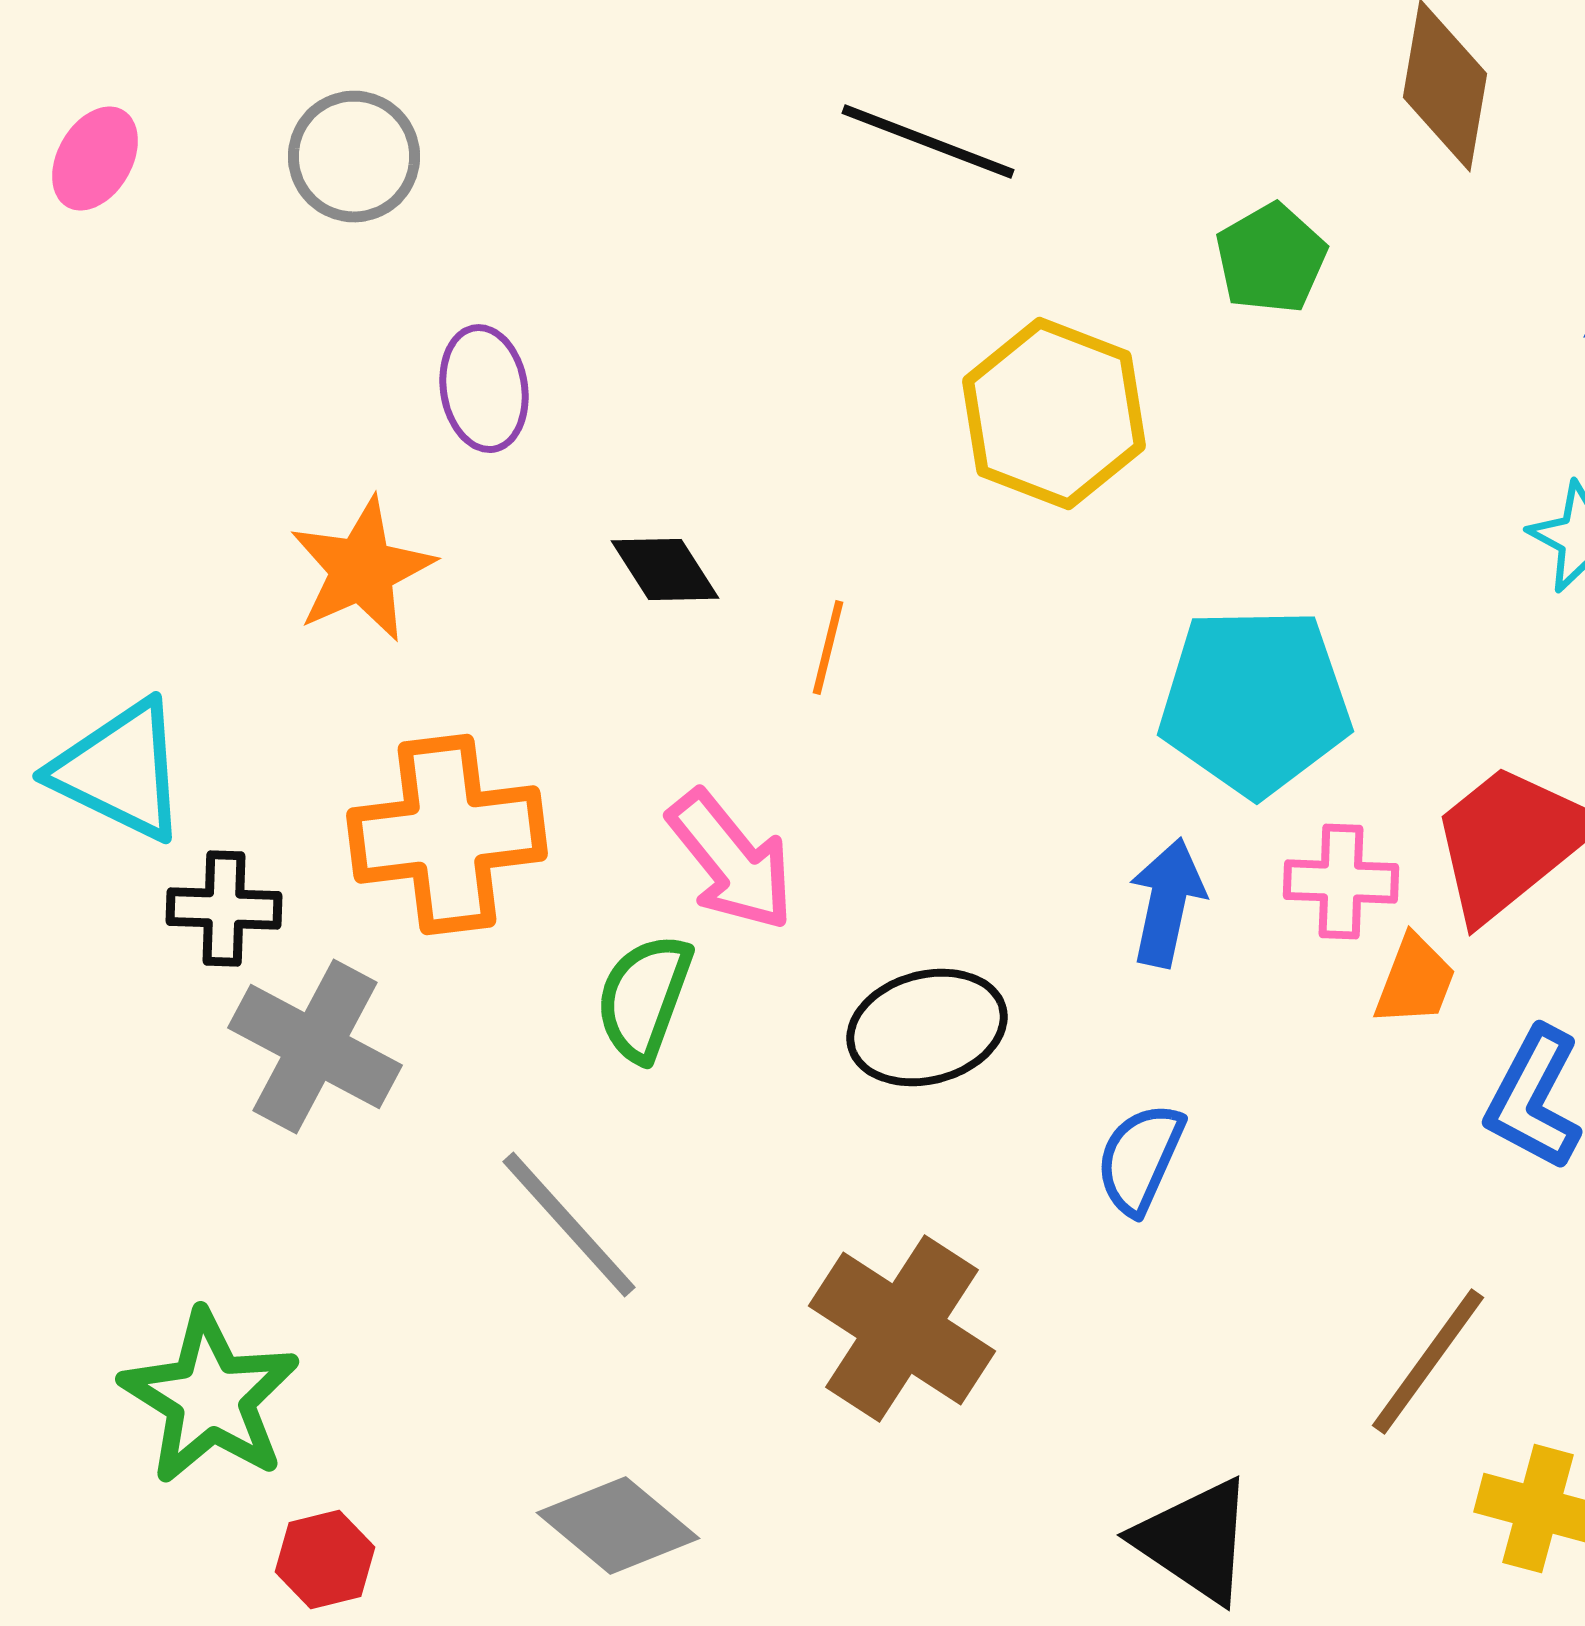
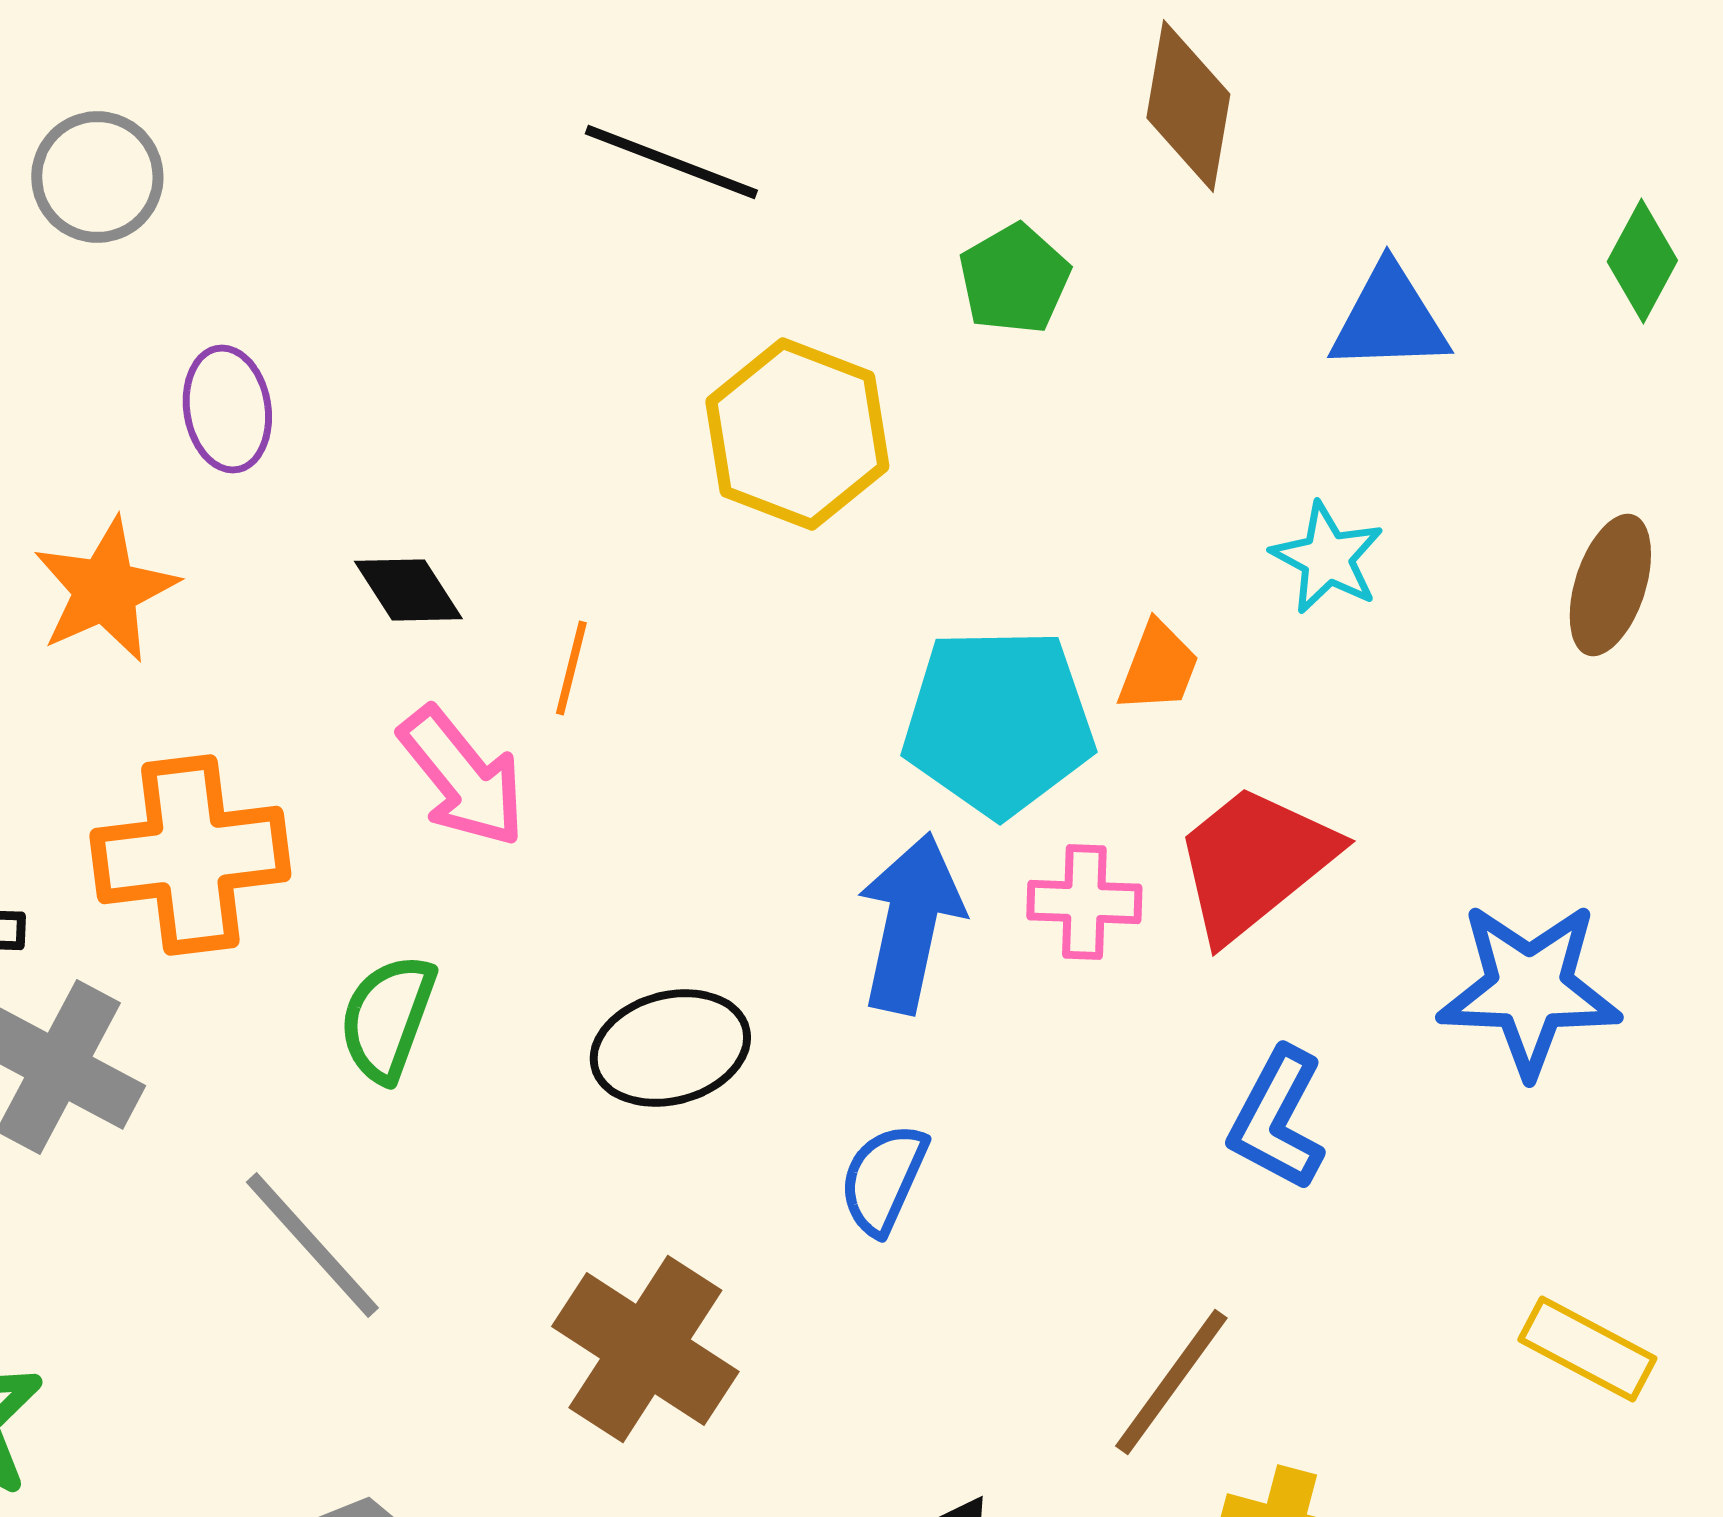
pink arrow: (731, 861) -> (462, 777), moved
blue arrow: (1167, 903) -> (910, 923), size x1.4
orange trapezoid: (1415, 981) -> (1158, 667), moved

